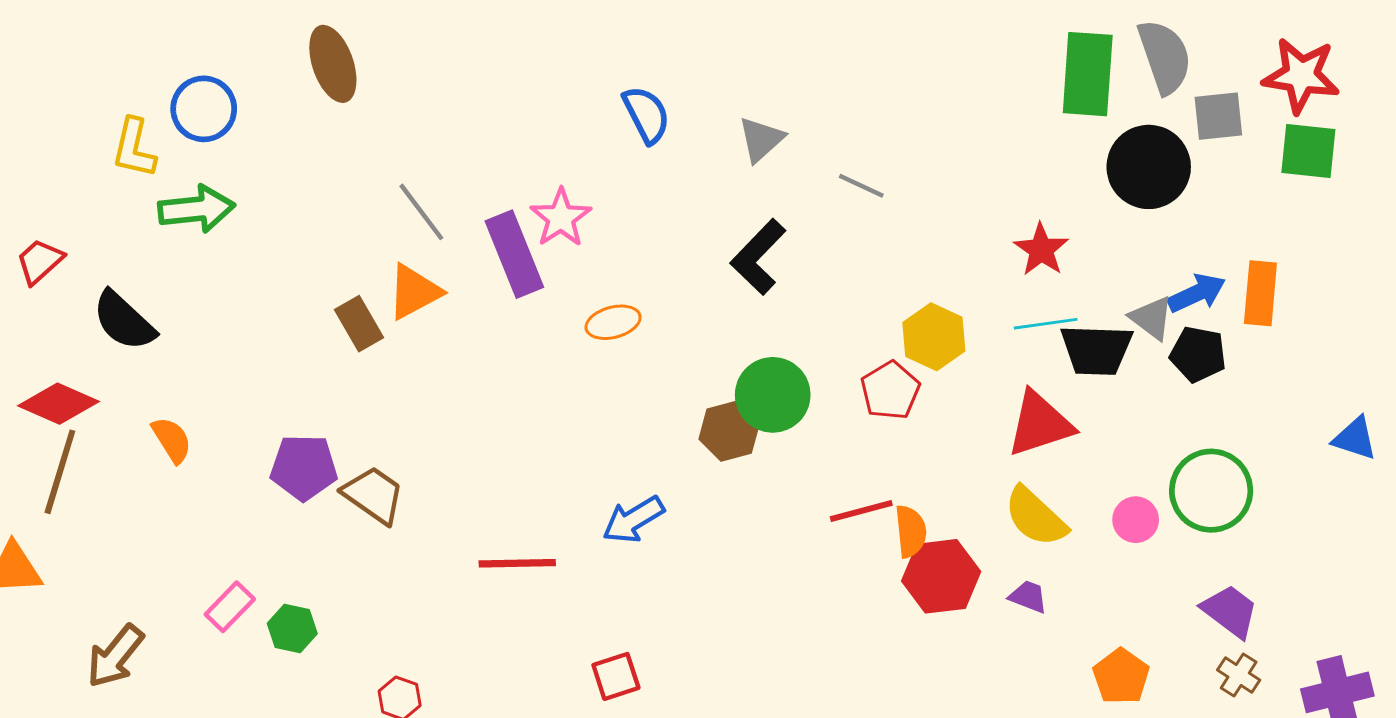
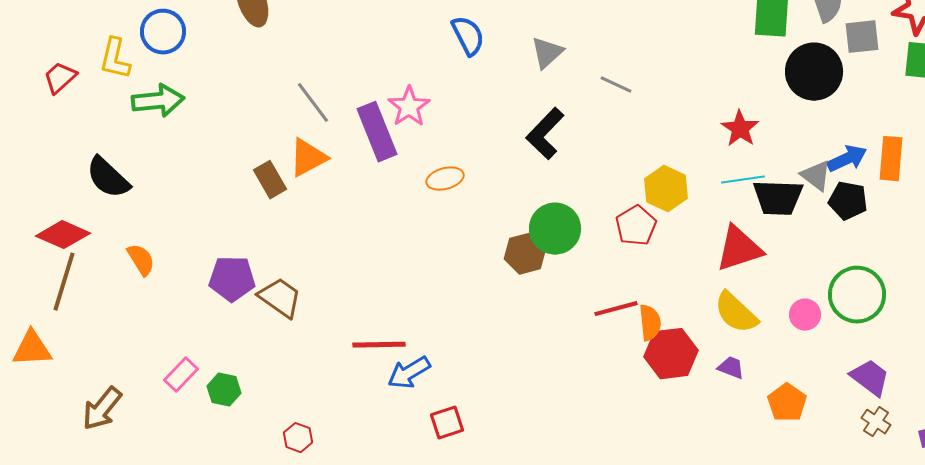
red trapezoid: (40, 261) -> (60, 78), moved
blue arrow: (633, 520) -> (409, 373), moved
orange pentagon: (1121, 676) -> (787, 403), moved

